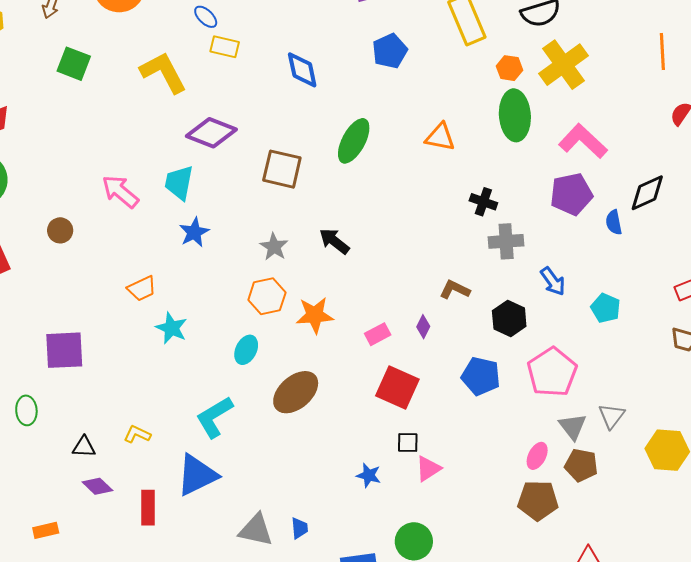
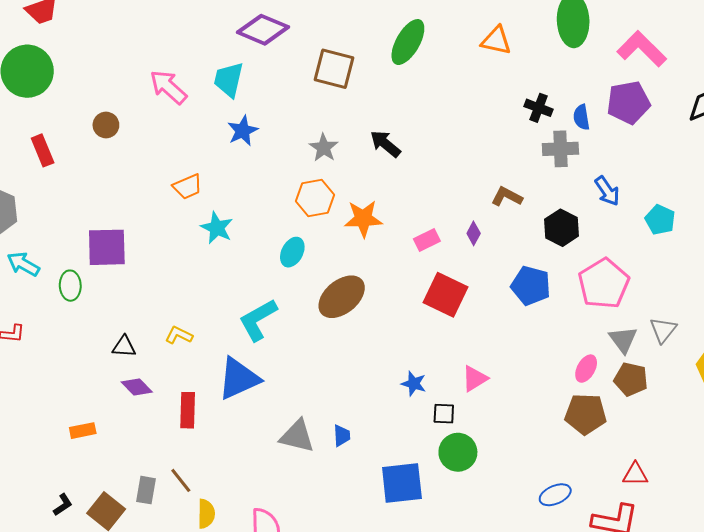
blue semicircle: (614, 222) -> (581, 117), moved
green ellipse: (26, 410) -> (70, 286), moved
black square: (408, 442) -> (444, 414), moved

